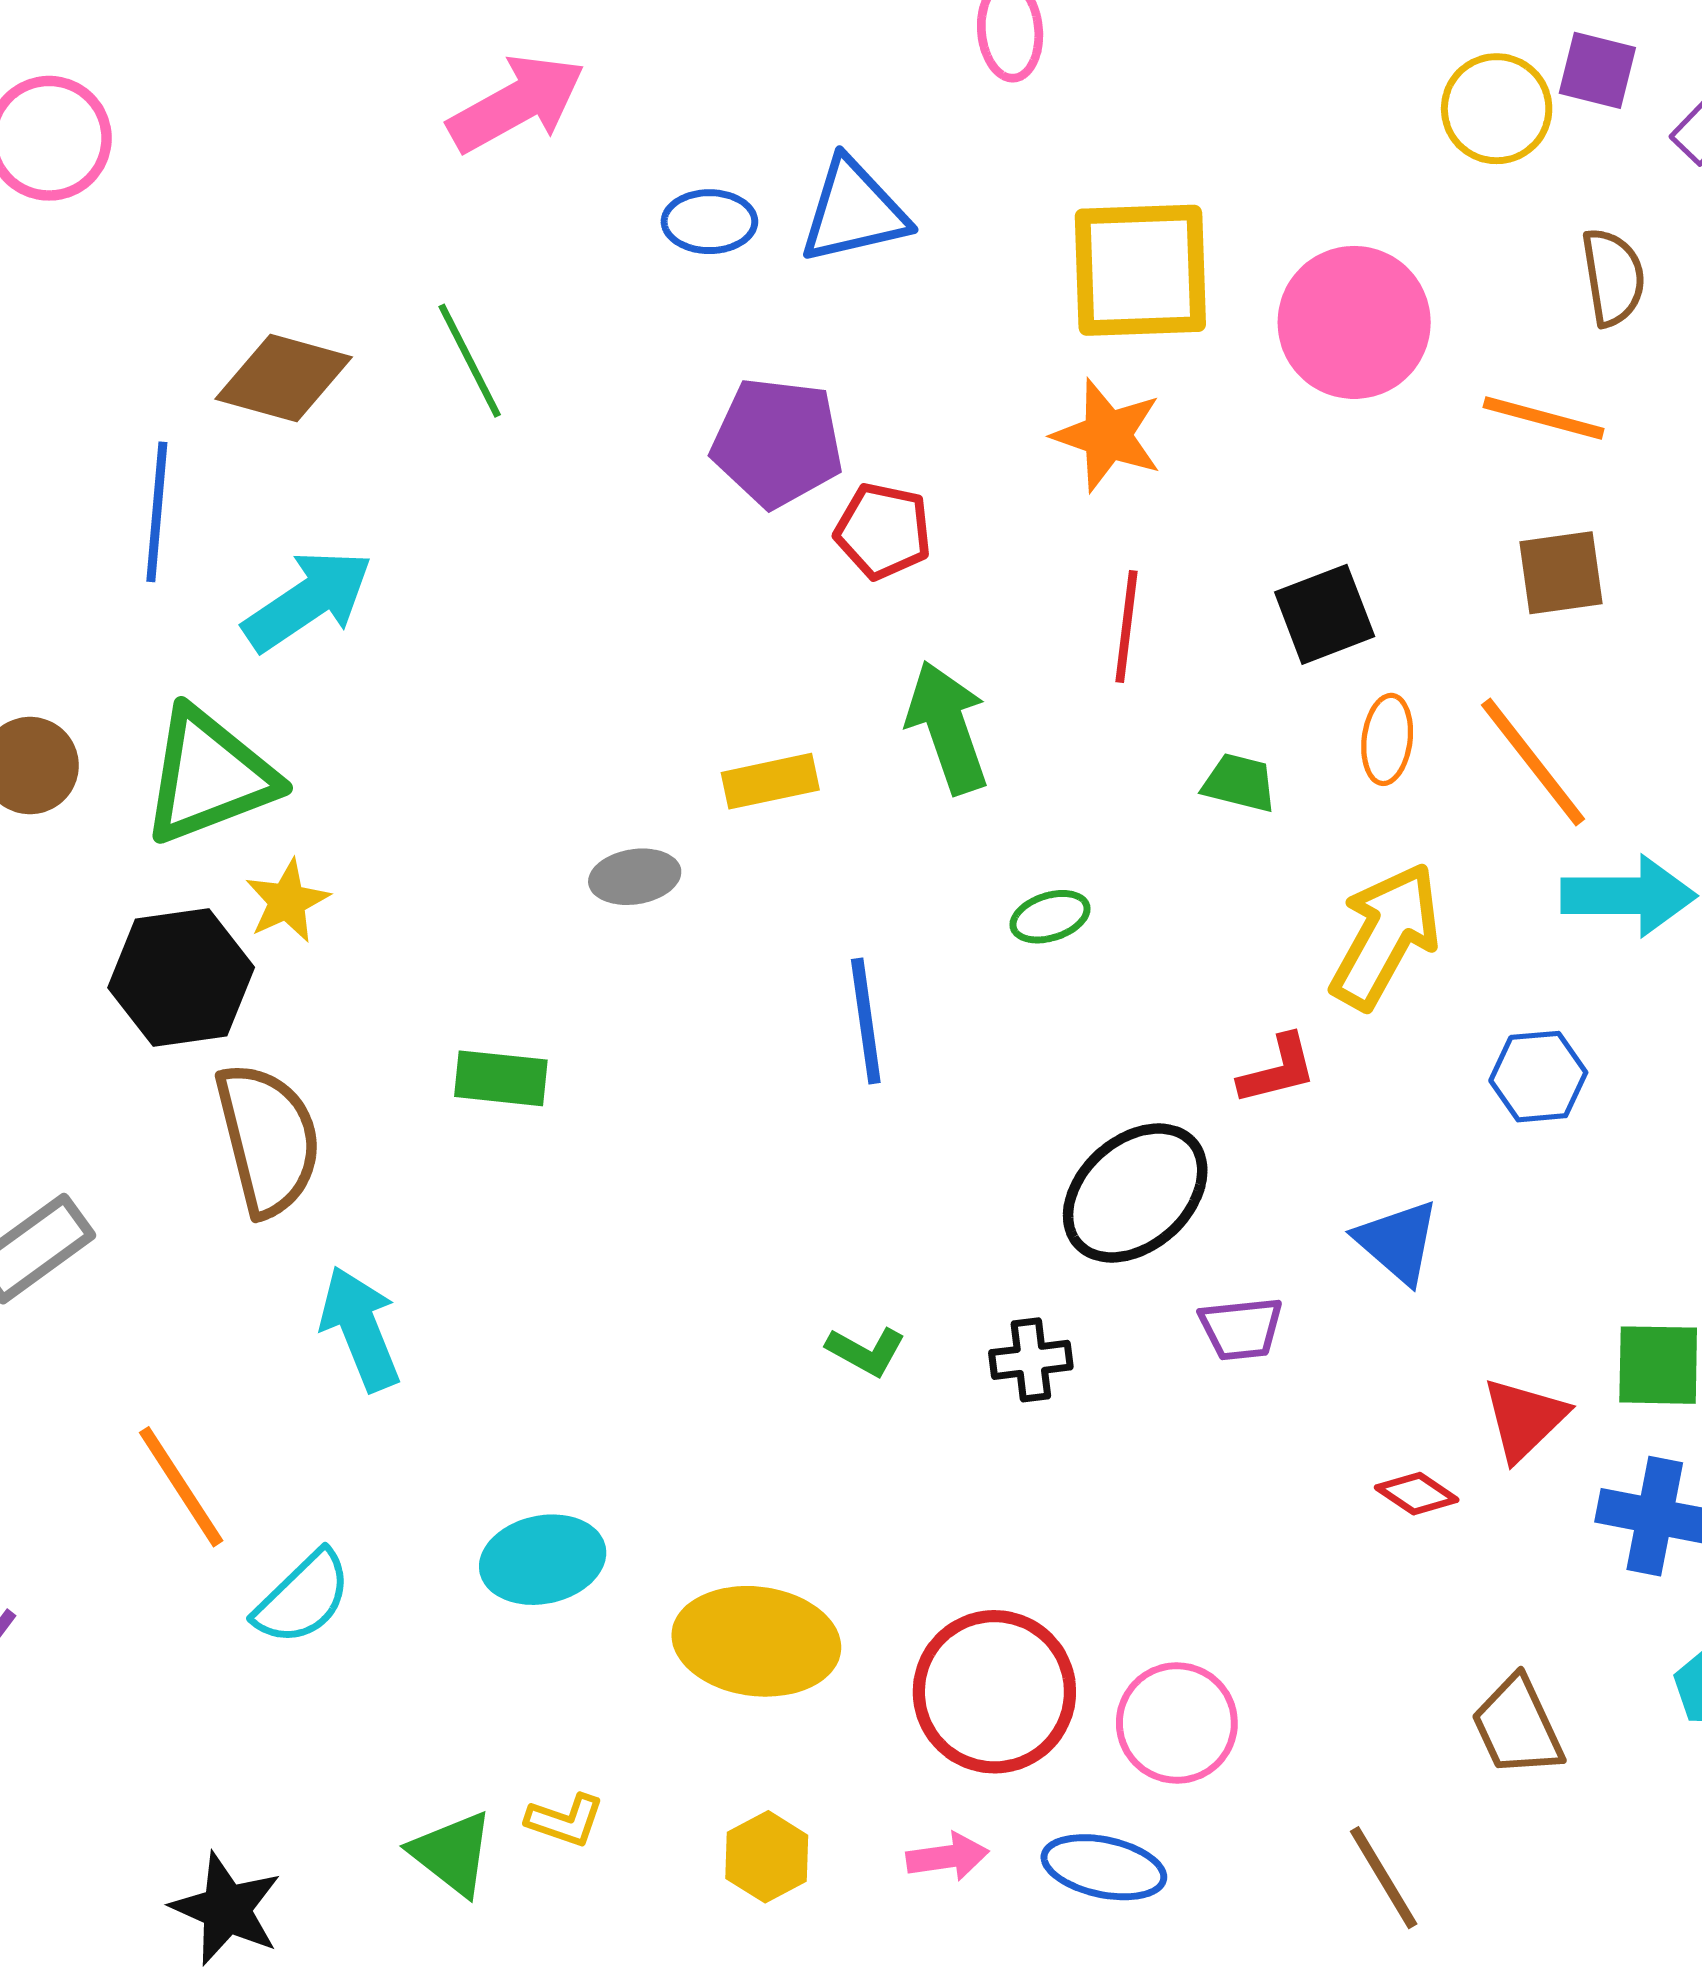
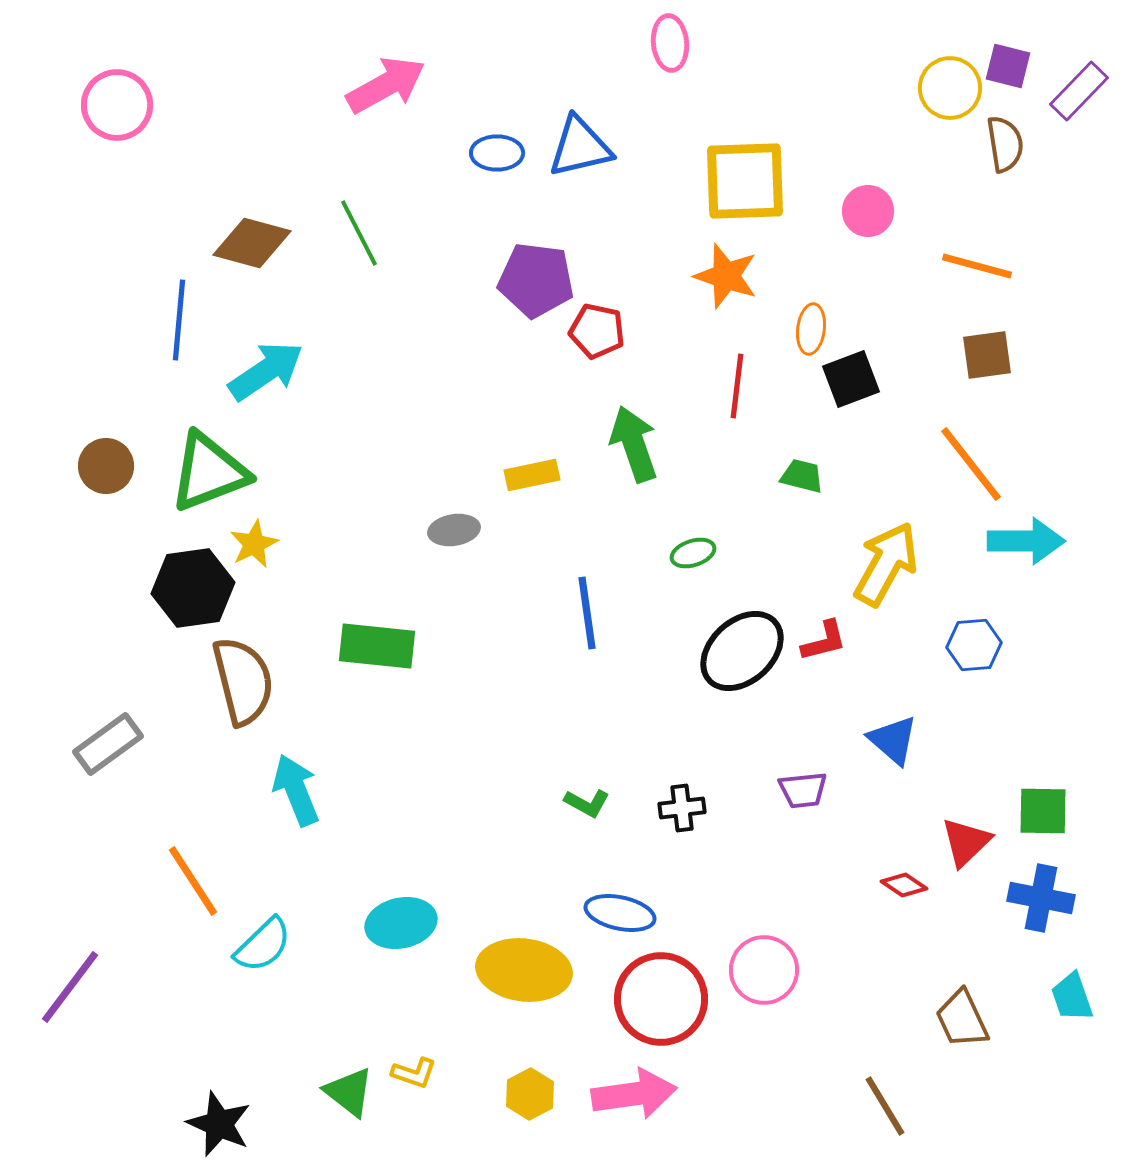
brown semicircle: (1613, 277) -> (1005, 144), moved
pink circle: (1354, 322) -> (868, 211), size x0.6
orange ellipse: (1387, 739) -> (811, 329), moved
green rectangle: (501, 1078) -> (377, 646), size x1.4
black ellipse: (1135, 1193) -> (742, 651), moved
pink circle: (1177, 1723) -> (764, 970), moved
pink arrow: (947, 1857) -> (634, 1094), size x1.8
blue ellipse: (1104, 1867) -> (620, 913), moved

